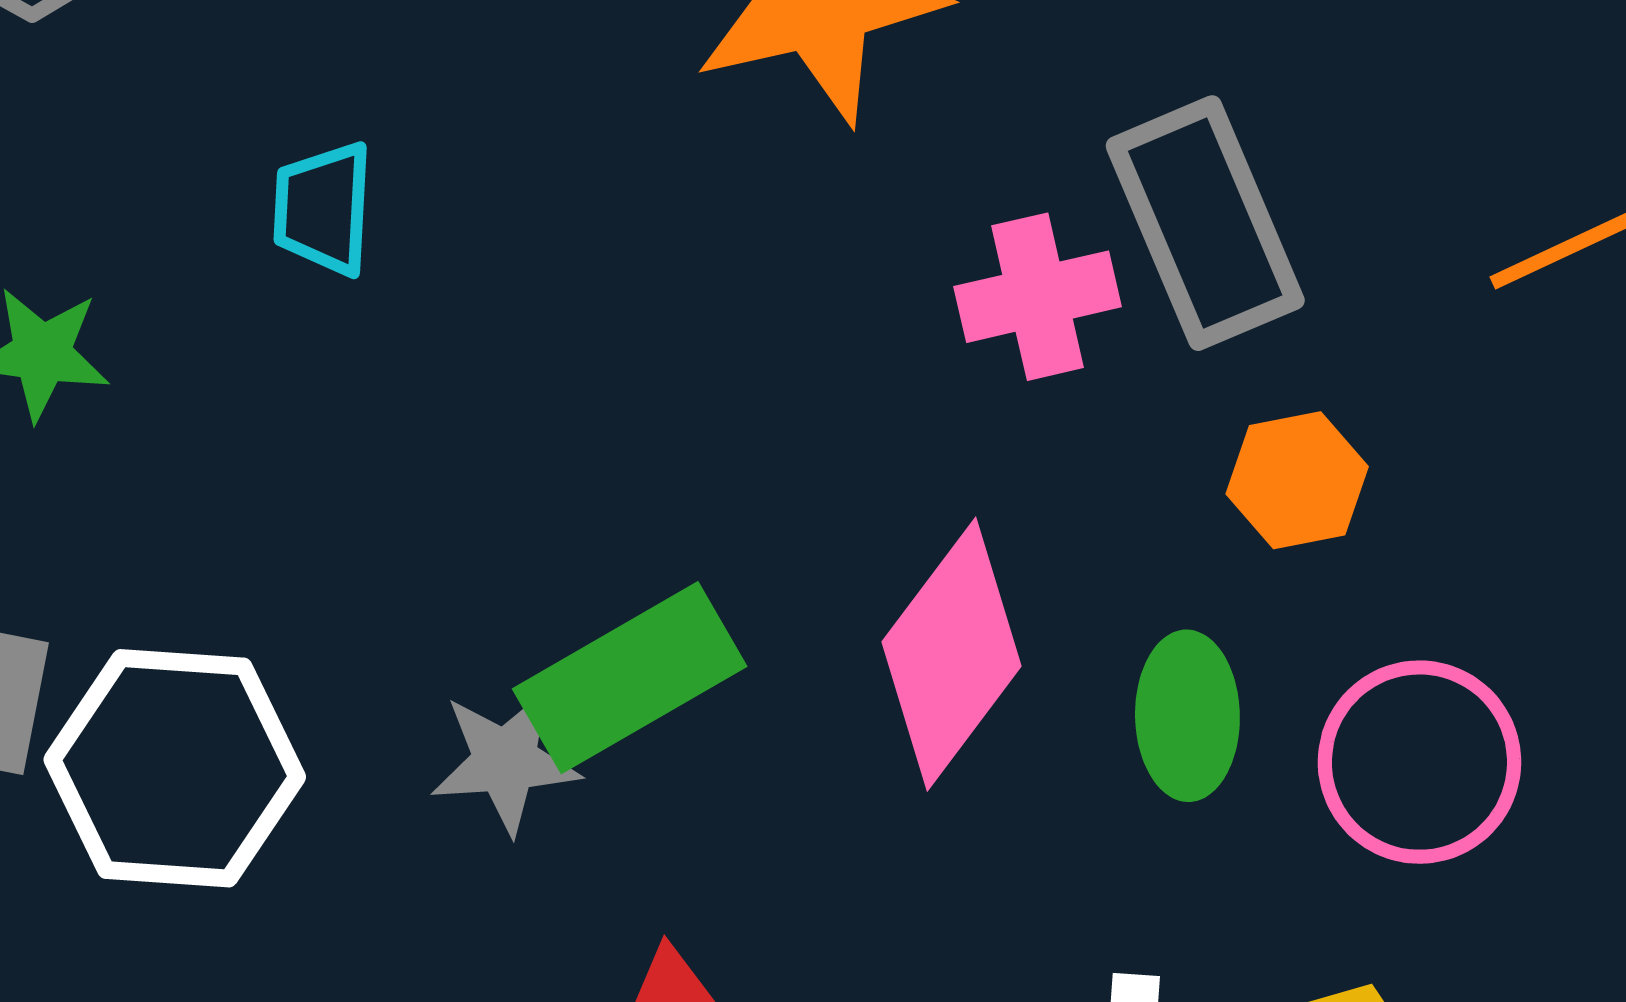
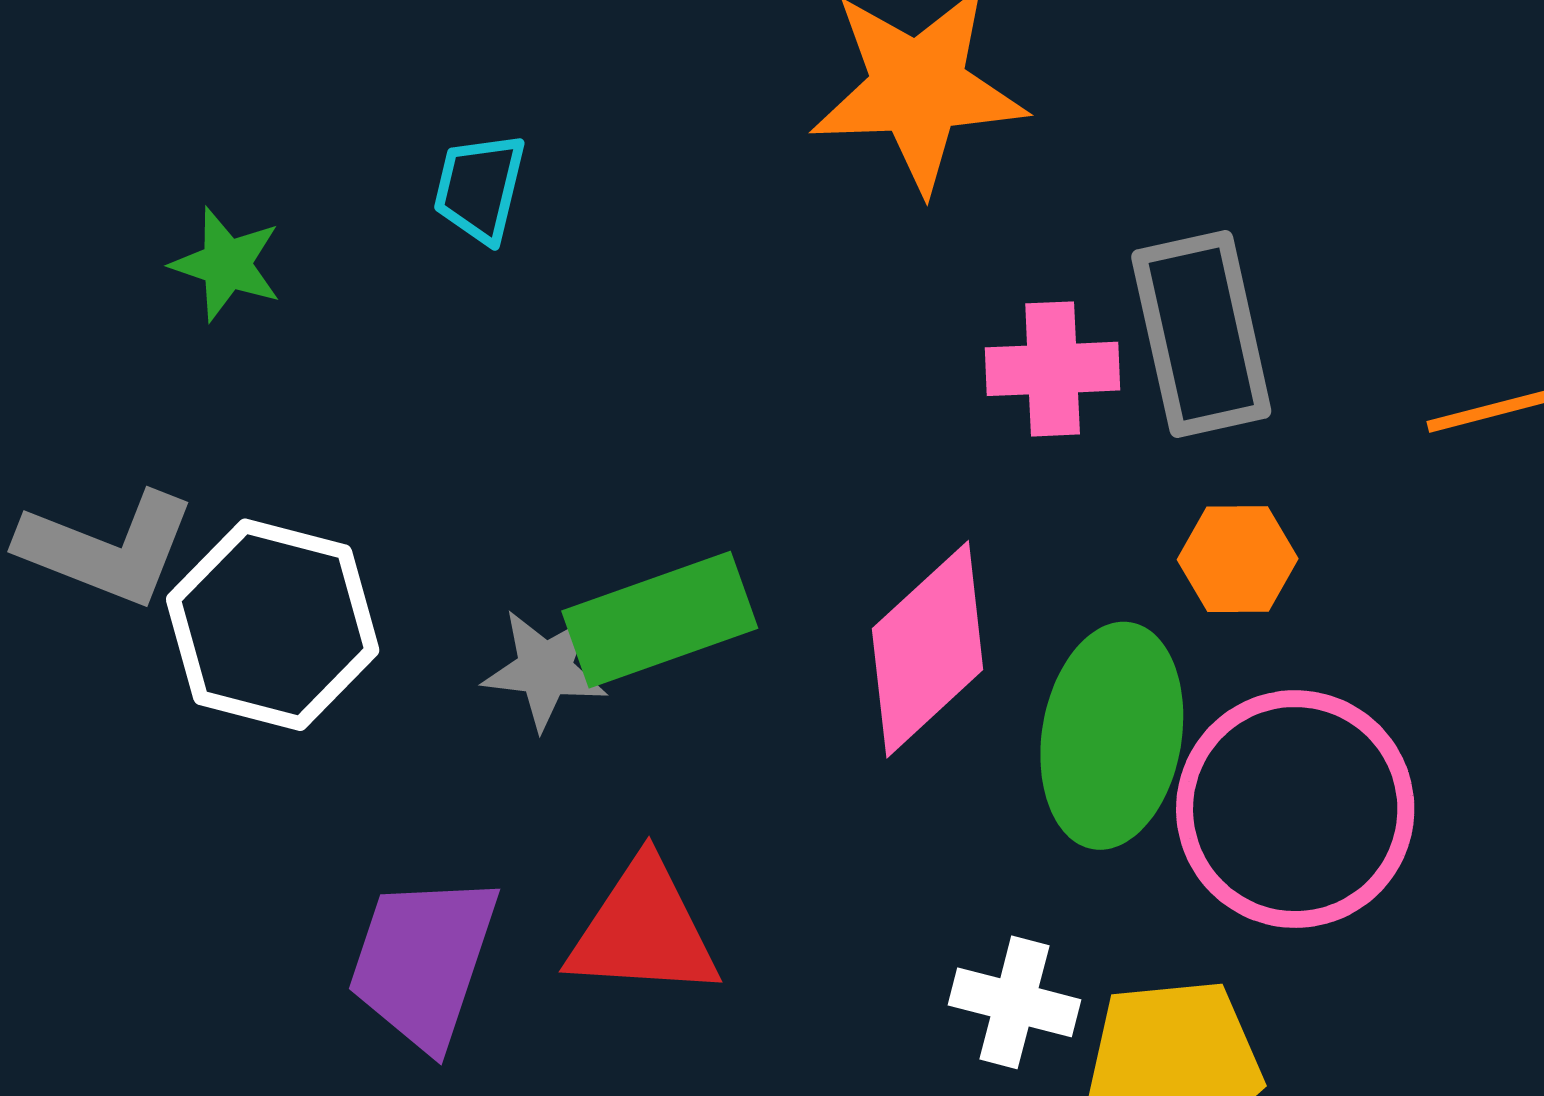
green ellipse: (1187, 716) -> (1112, 736), size x1.6
pink circle: (1419, 762) -> (1295, 809), size x1.4

